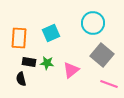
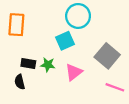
cyan circle: (93, 23) -> (78, 16), moved
cyan square: (51, 33) -> (65, 41), moved
orange rectangle: (19, 38) -> (16, 25), moved

